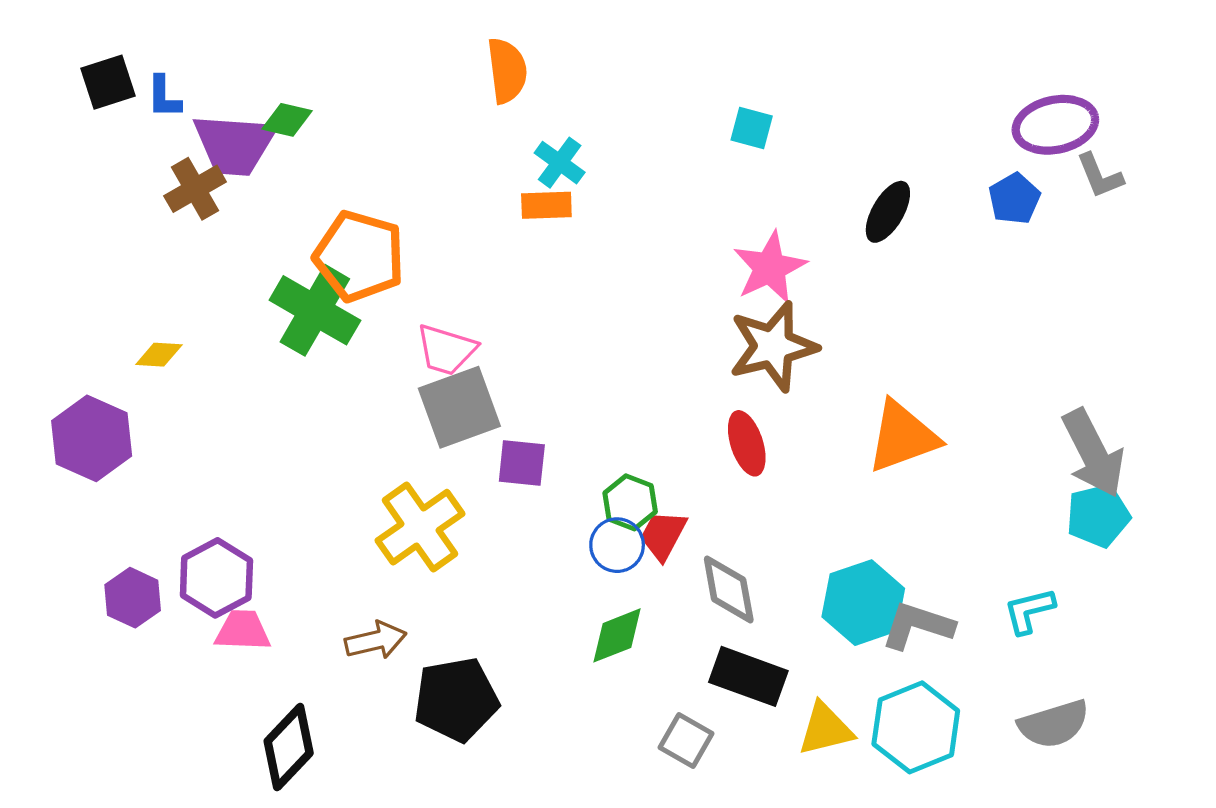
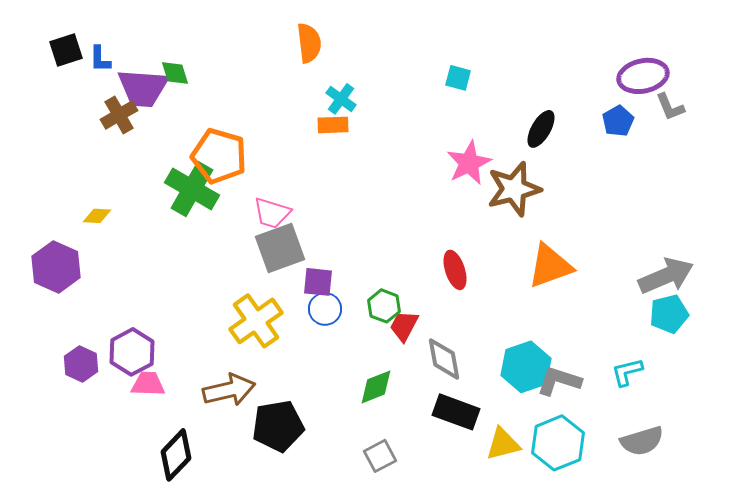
green diamond: (287, 120) -> (175, 73), turned 60
brown star: (773, 346) -> (514, 189), moved
gray arrow: (1093, 453) -> (666, 276), turned -86
blue circle: (617, 545) -> (325, 309), moved
brown arrow: (376, 640) -> (229, 390), size x1.4
gray square: (686, 740) -> (380, 456), moved, turned 32

